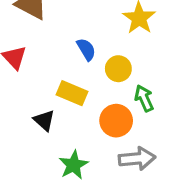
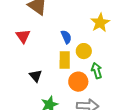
yellow rectangle: (72, 93) -> (65, 60), moved, turned 60

